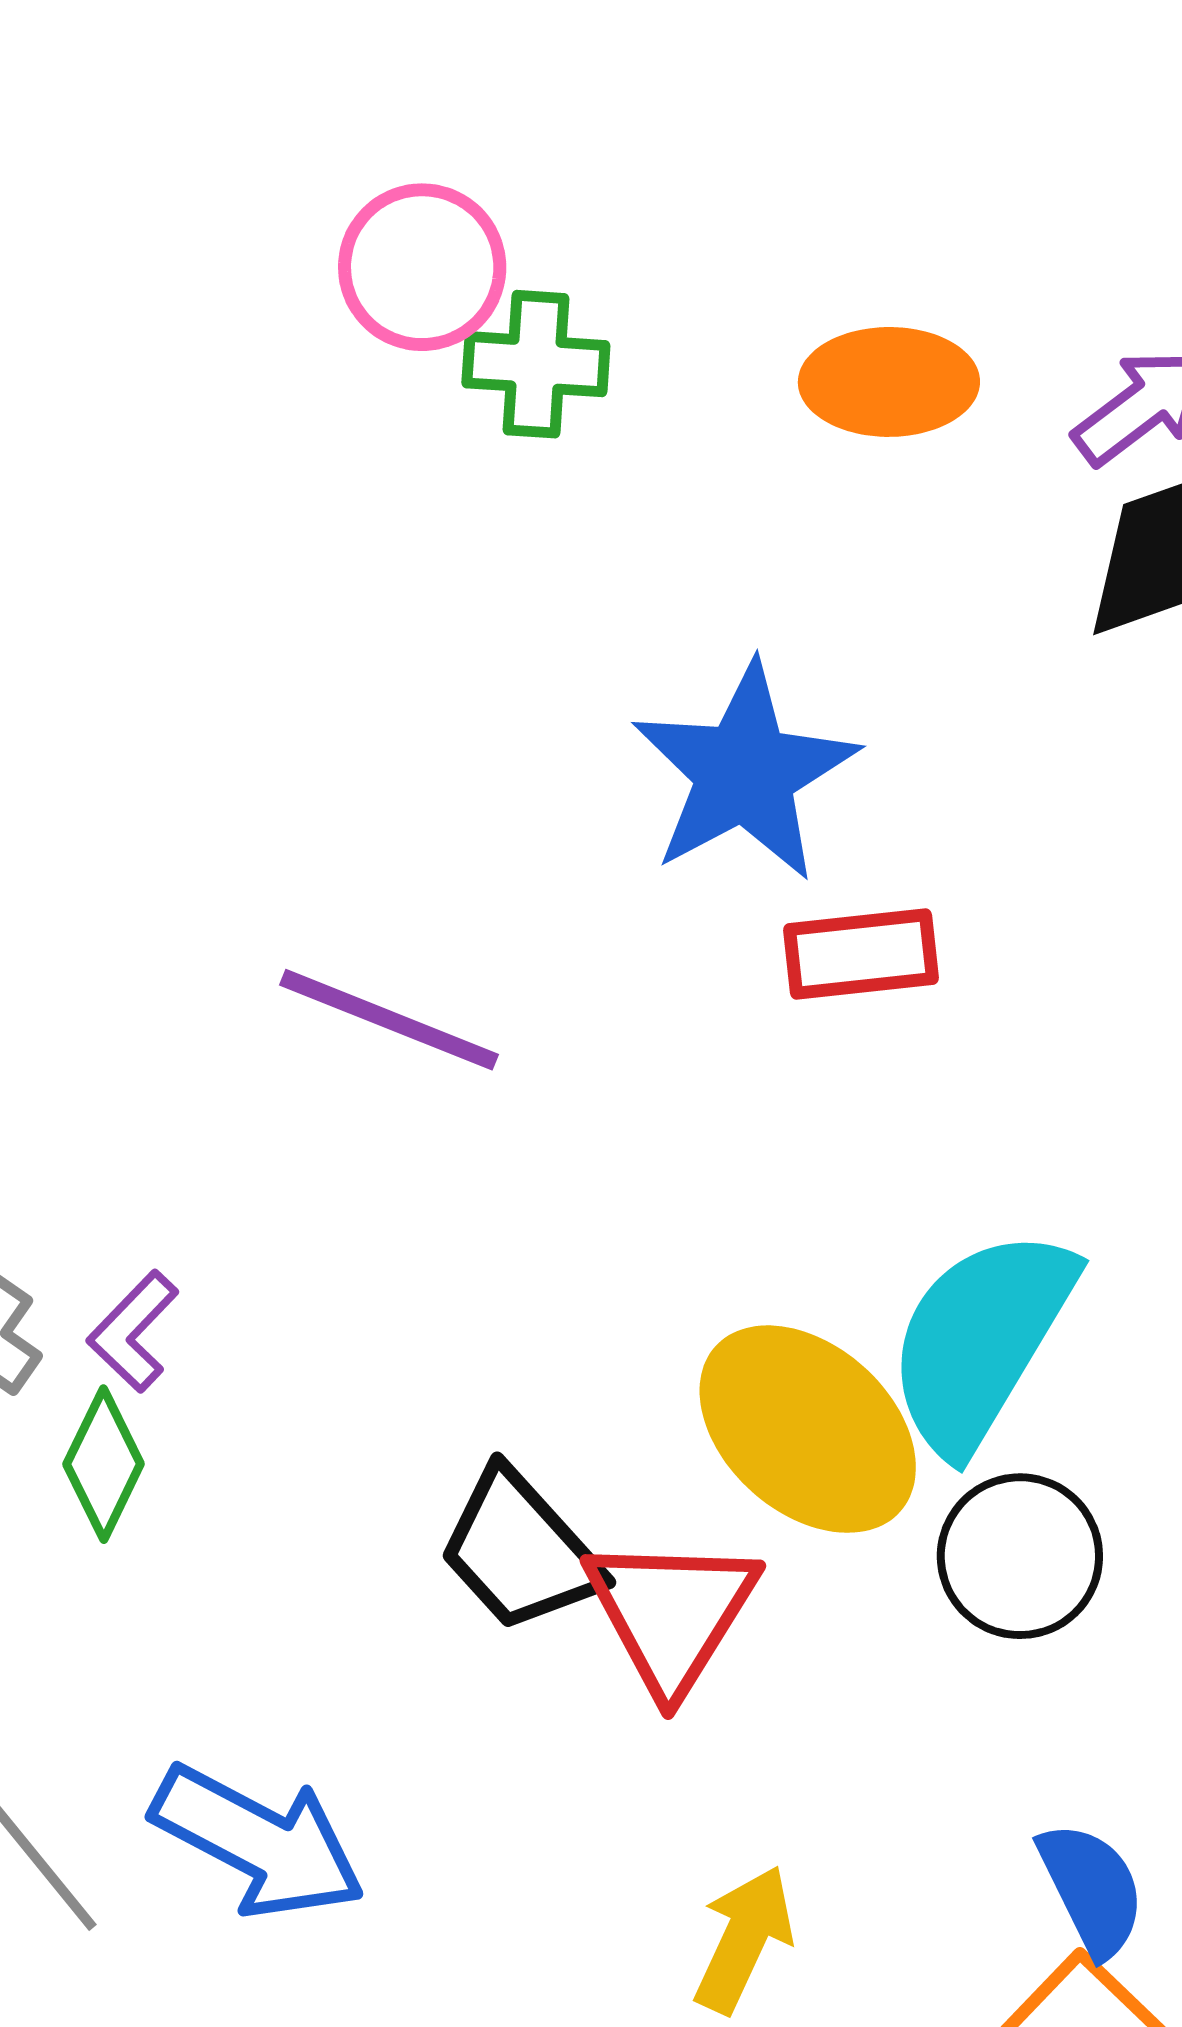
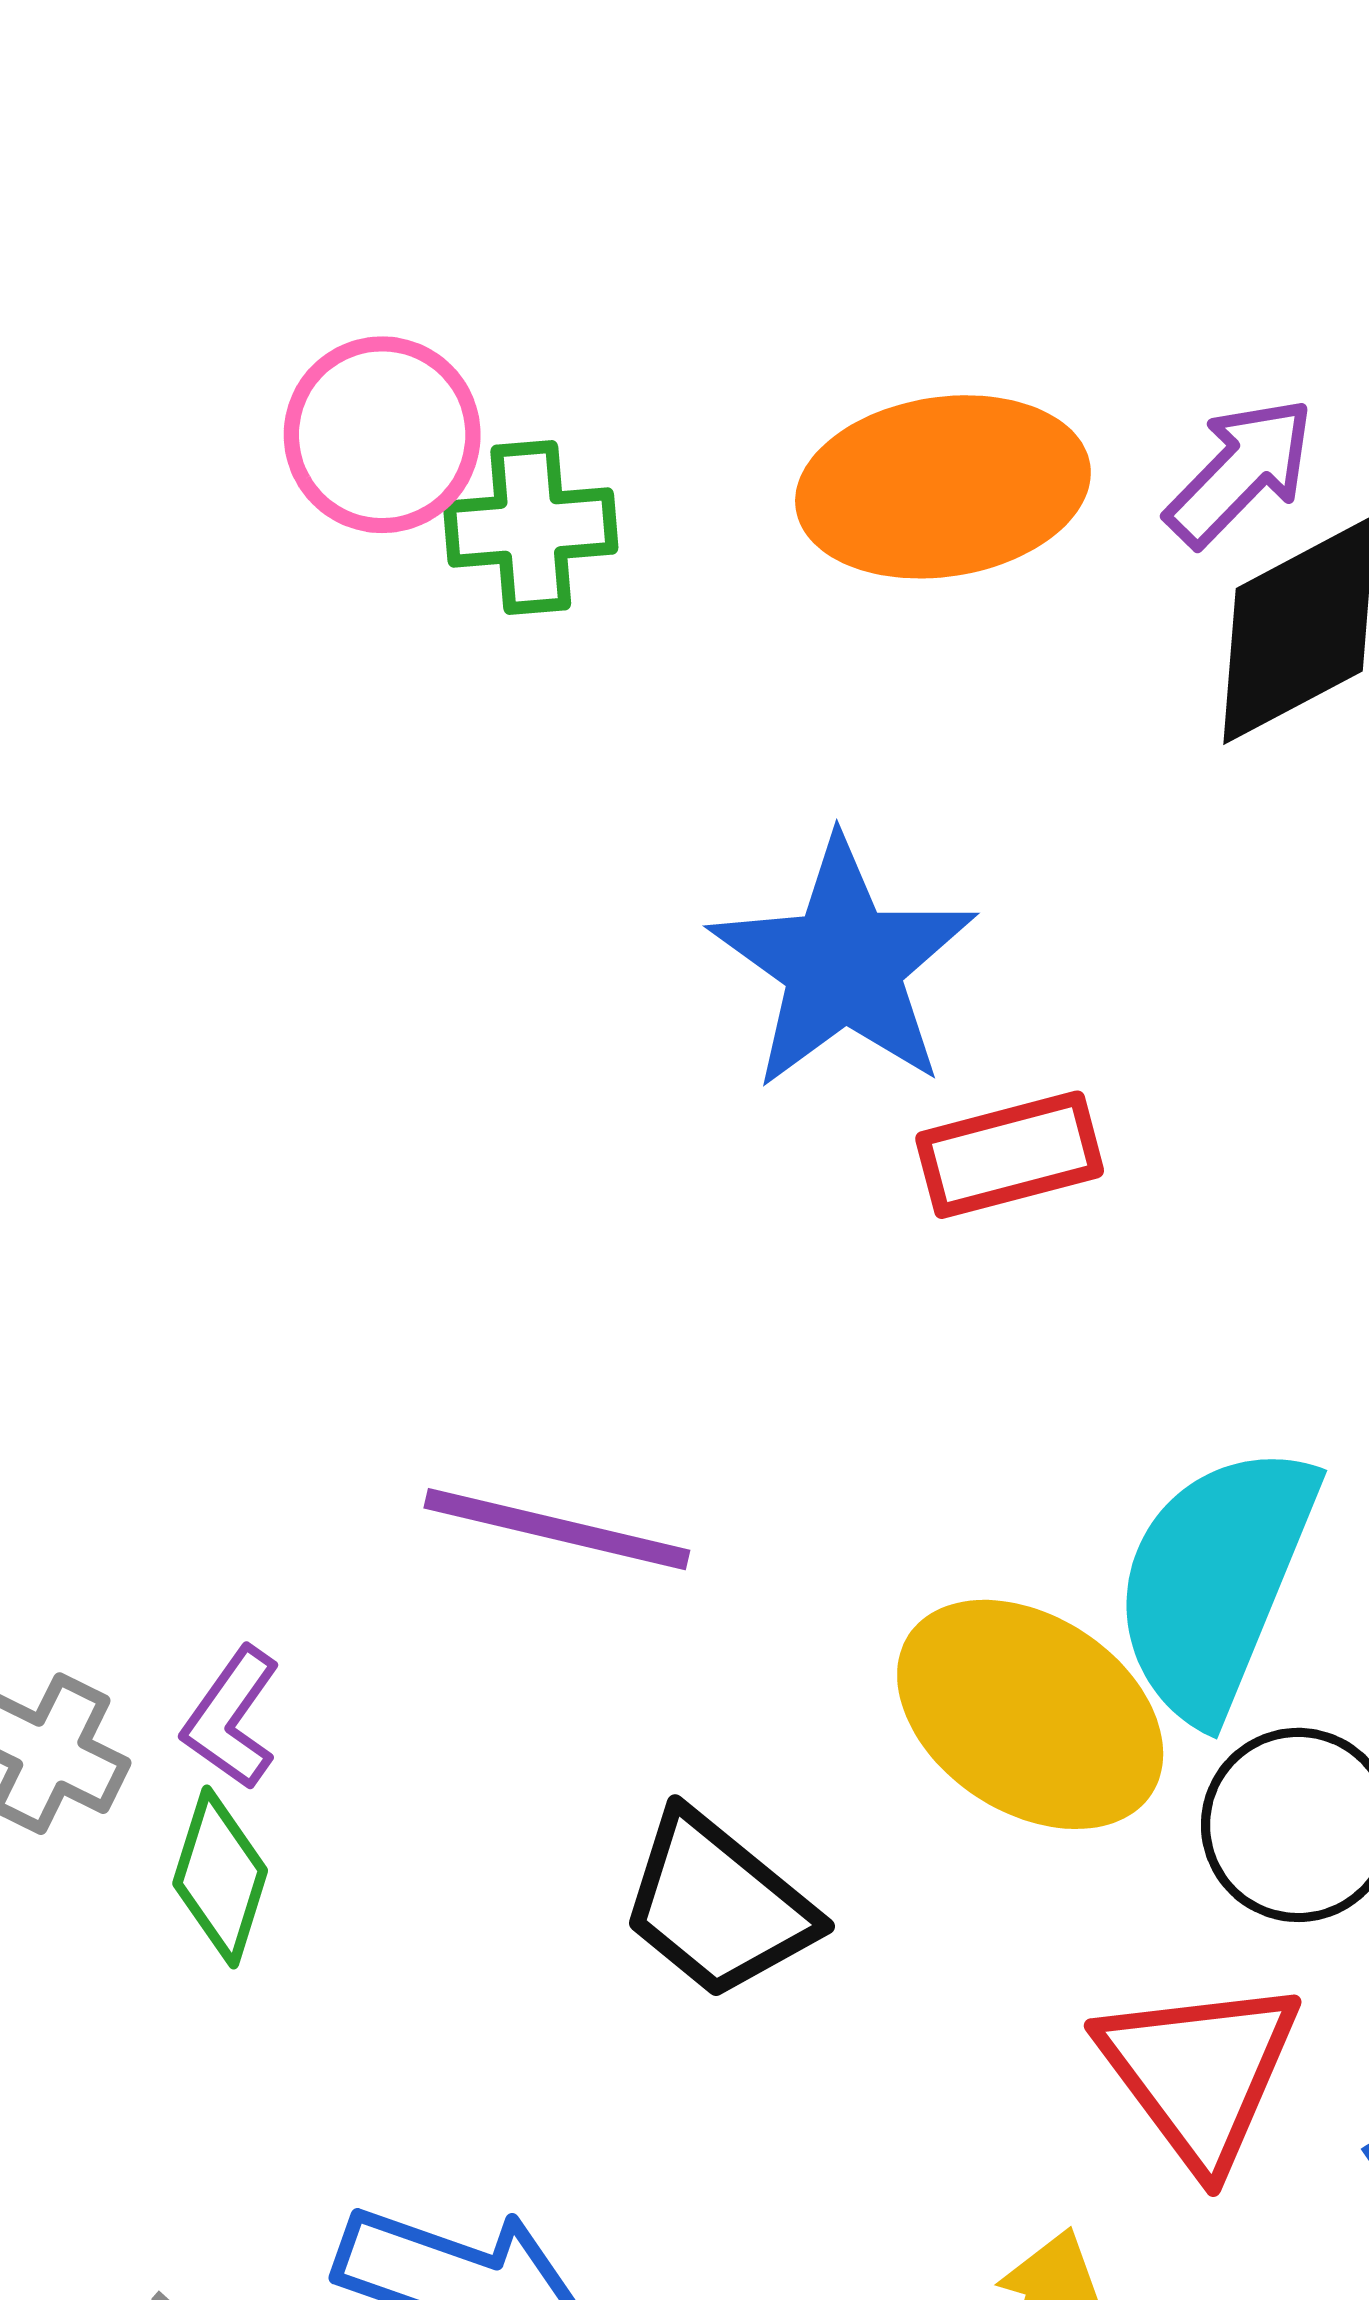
orange ellipse: (889, 382) -> (943, 487), size x1.4
purple line: (389, 1020) -> (557, 1529), moved
red triangle: (671, 1613) -> (1200, 2072), moved

